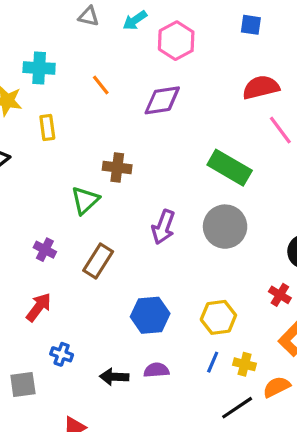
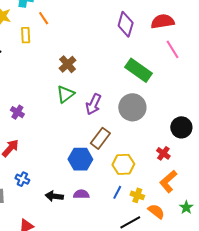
orange line: (101, 85) -> (44, 18), moved
purple diamond: (162, 100) -> (126, 24), moved, turned -70
brown cross: (117, 168) -> (68, 64), turned 36
green triangle: (85, 200) -> (65, 94), moved
brown rectangle: (98, 261) -> (100, 138), moved
orange semicircle: (277, 387) -> (156, 211), turned 60

